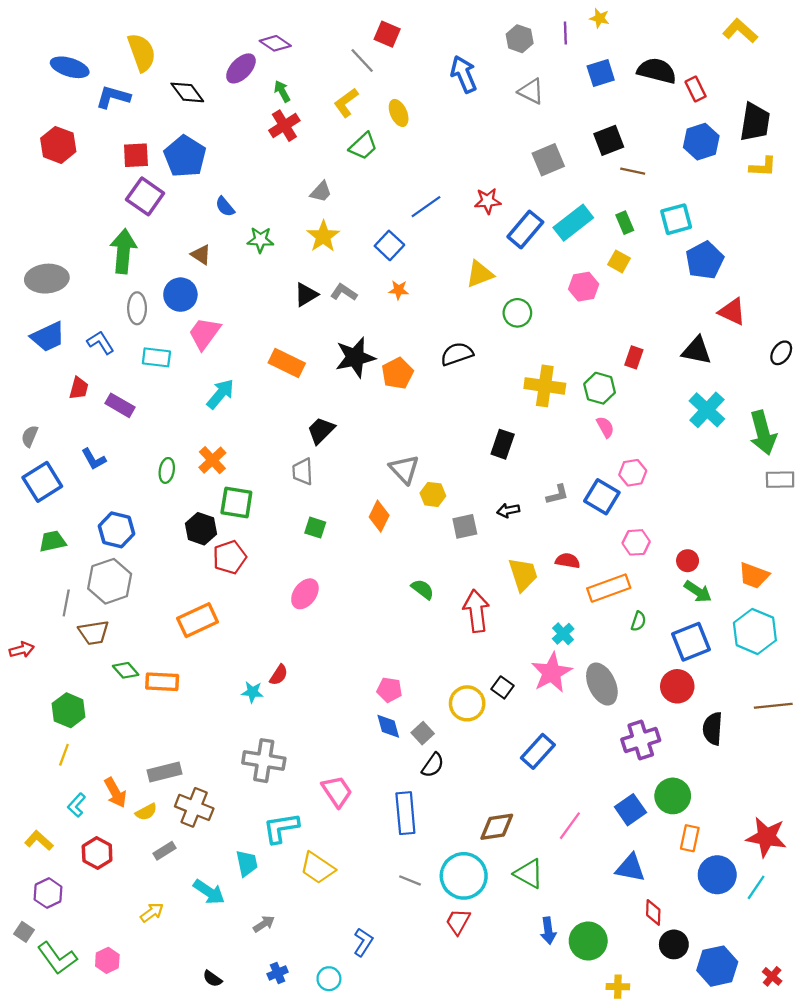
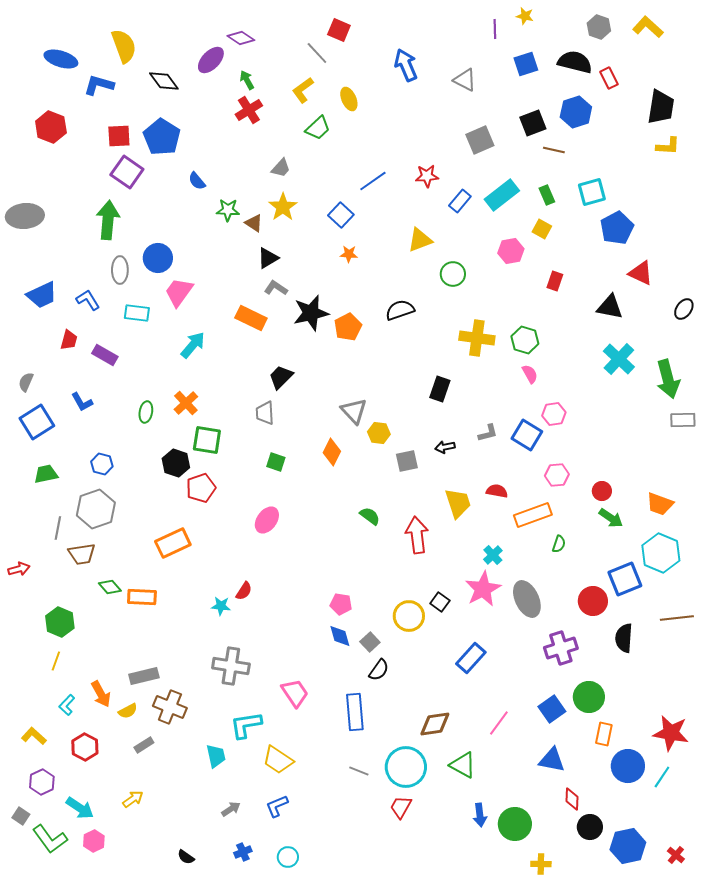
gray hexagon: (520, 39) -> (599, 27), moved
blue hexagon: (701, 142) -> (576, 112), moved
blue rectangle: (525, 229) -> (460, 201), size x0.7
brown triangle: (201, 255) -> (254, 223), moved
gray ellipse: (47, 279) -> (25, 216), moved
gray L-shape: (344, 292) -> (276, 288), moved
red rectangle: (634, 357) -> (555, 281), moved
blue hexagon: (116, 530) -> (102, 464), size x0.7
blue square: (691, 642) -> (625, 579), moved
cyan arrow: (209, 892) -> (80, 808), moved
blue L-shape: (363, 942) -> (277, 806), moved, turned -145

